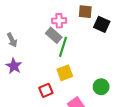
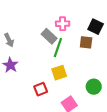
brown square: (85, 12) -> (86, 42), moved
pink cross: (59, 21) -> (63, 24), moved

